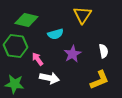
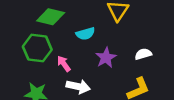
white semicircle: (103, 51) -> (143, 54), turned -96

